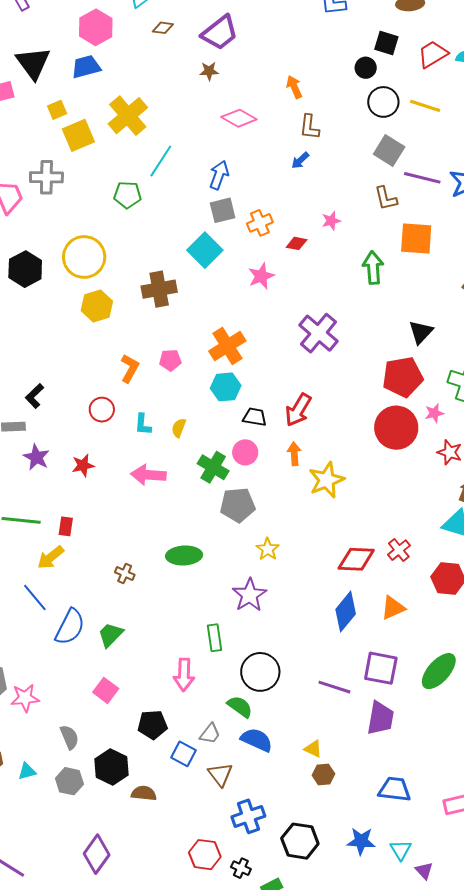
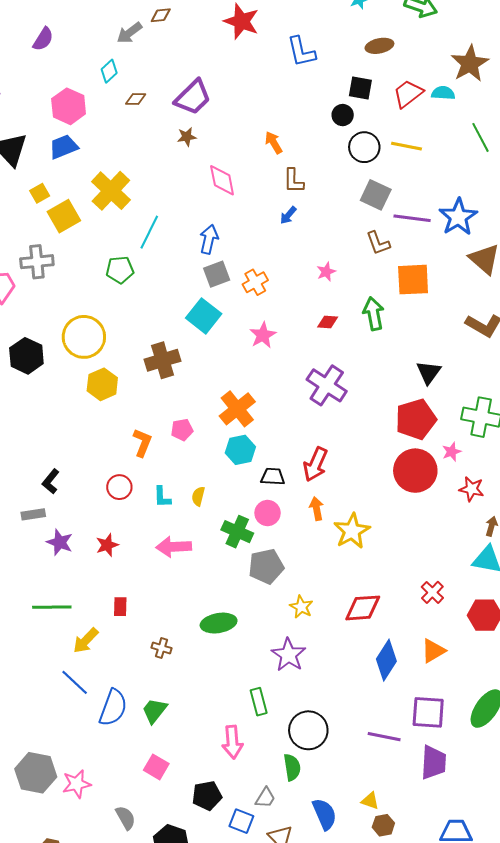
pink diamond: (239, 118) -> (222, 180), turned 56
red diamond: (297, 243) -> (328, 322), moved
red rectangle: (66, 526) -> (120, 607), moved
red diamond: (356, 559) -> (363, 608), moved
green semicircle: (240, 707) -> (292, 767), turned 52
blue semicircle: (257, 740) -> (324, 814), moved, turned 48

